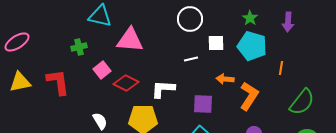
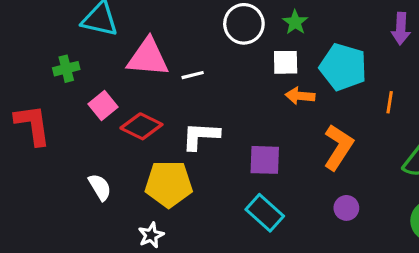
green star: (250, 18) -> (295, 22), moved
white line: (191, 59) -> (193, 75), moved
orange arrow: (225, 79) -> (300, 96), moved

